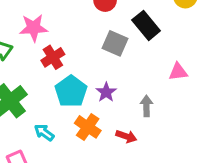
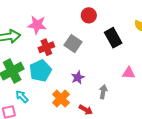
gray square: (115, 43) -> (73, 44), moved
cyan pentagon: (71, 91) -> (40, 71), moved
cyan arrow: (44, 132) -> (22, 97), moved

